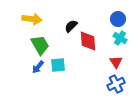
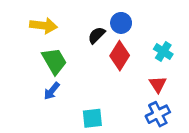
blue circle: (118, 19) -> (121, 23), moved
red diamond: (88, 41) -> (120, 56), turned 35
cyan square: (58, 65) -> (92, 118), moved

